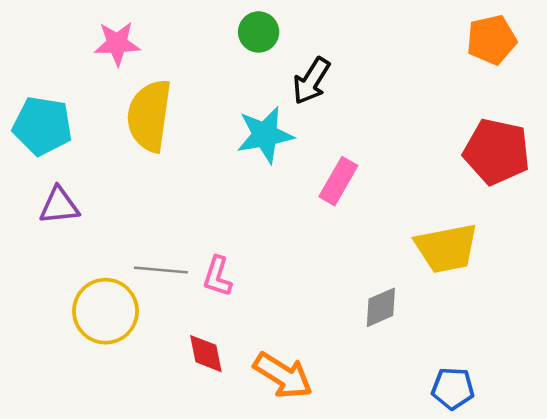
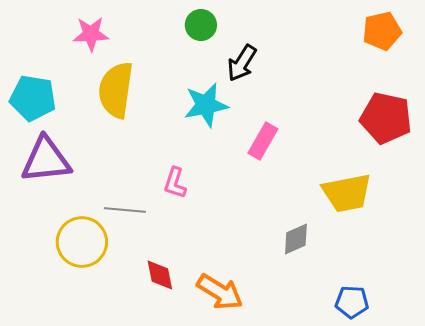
purple triangle: (59, 206) -> (46, 160), size x1.6
pink L-shape: (217, 276) -> (175, 183), moved

